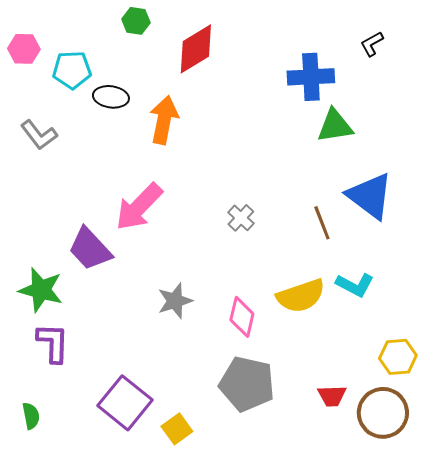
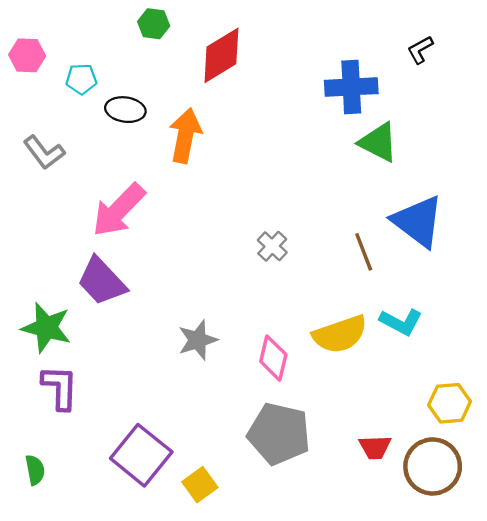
cyan pentagon: (72, 70) -> (81, 79), size x0.7
green triangle: (335, 126) -> (378, 142), turned 36
pink arrow: (139, 207) -> (119, 210), moved

